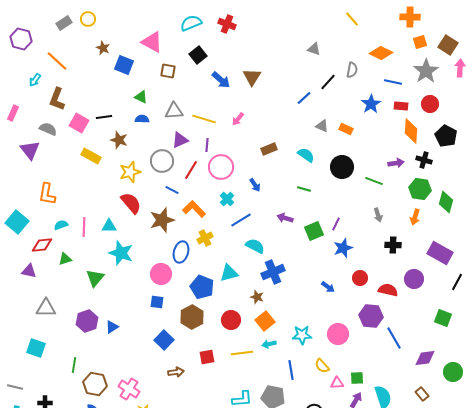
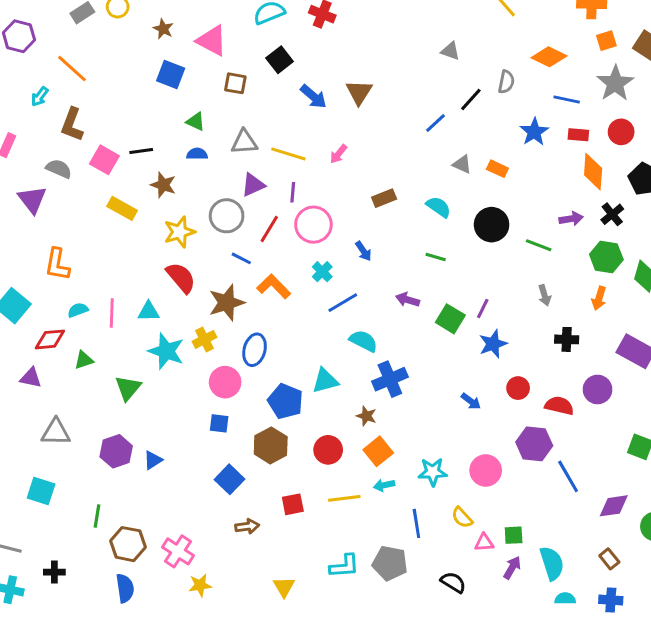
brown star: (103, 48) -> (163, 29), moved
black cross: (424, 160) -> (612, 214), turned 35
green square: (314, 231) -> (450, 319), turned -36
yellow cross: (205, 238) -> (204, 339), moved

